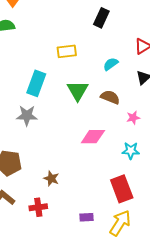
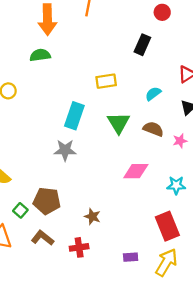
pink star: (133, 118) -> (180, 141), moved

